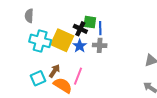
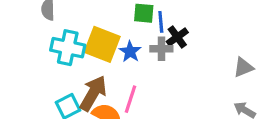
black cross: (80, 29) -> (177, 37), moved, turned 32
brown arrow: (55, 71) -> (93, 93), size x1.6

